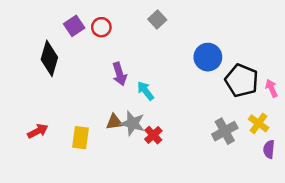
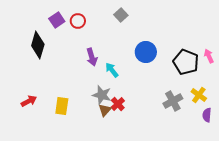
blue circle: (208, 57) -> (146, 52), moved
pink arrow: (272, 88) -> (209, 56), moved
brown triangle: (114, 122) -> (105, 110), moved, turned -40

